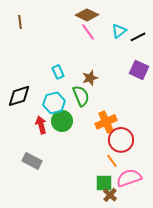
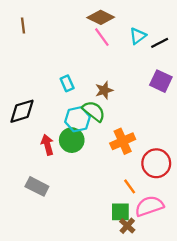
green semicircle: (81, 96) -> (94, 111), turned -30
cyan hexagon: (54, 103) -> (77, 119), moved
red circle: (121, 140) -> (156, 163), moved

